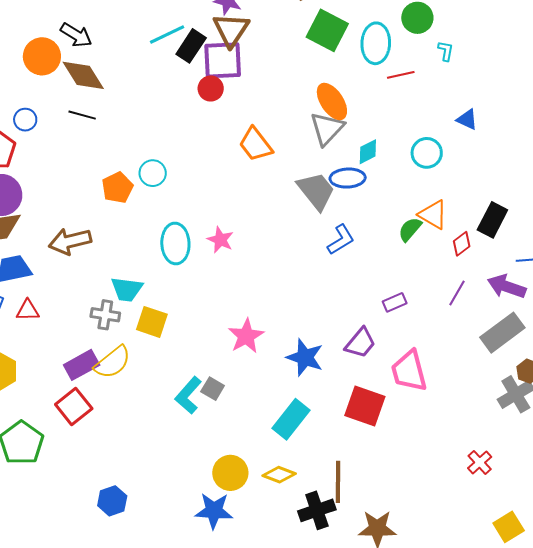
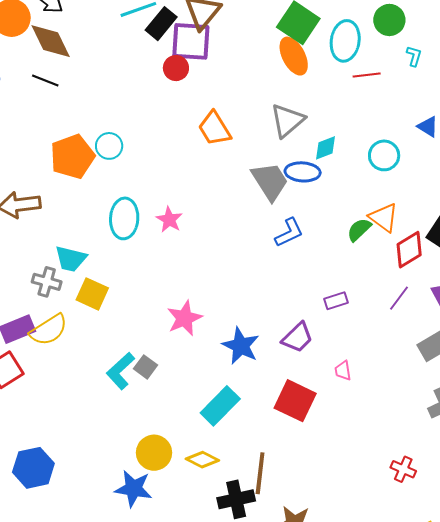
orange ellipse: (332, 102) -> (294, 56), moved
orange pentagon: (117, 188) -> (72, 157), size x1.4
red diamond: (462, 244) -> (409, 250), size x1.5
pink trapezoid: (409, 371) -> (343, 371), size x0.5
red cross: (480, 462) -> (403, 469), turned -30
blue hexagon: (112, 501) -> (33, 468), size x1.4

